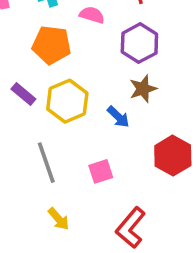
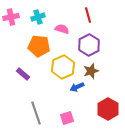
yellow hexagon: (67, 101) -> (63, 67), moved
blue arrow: (118, 117) -> (77, 87), turned 112

